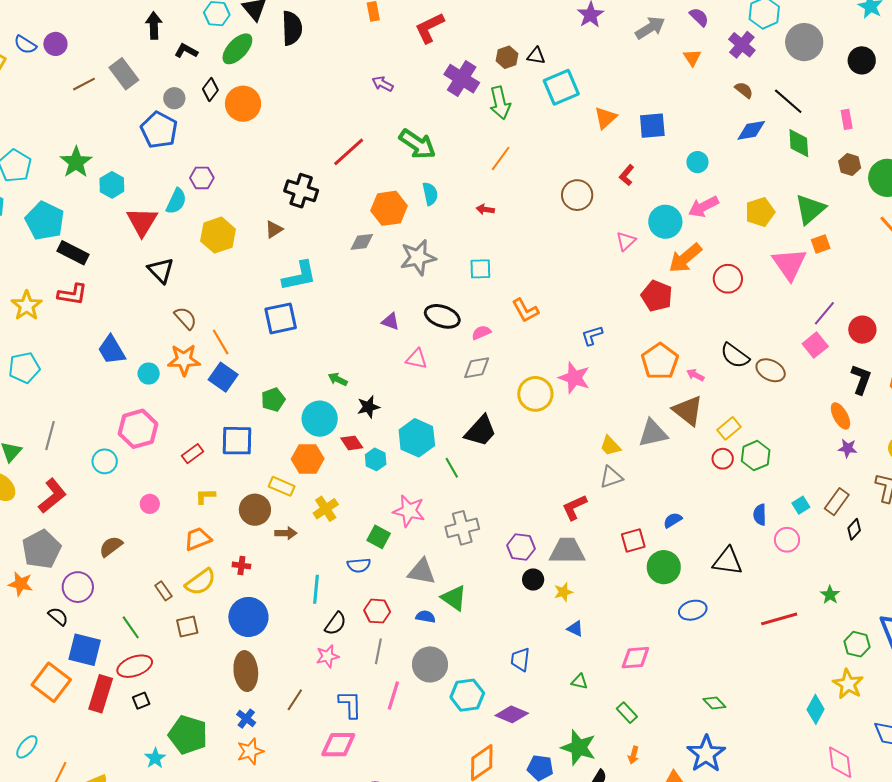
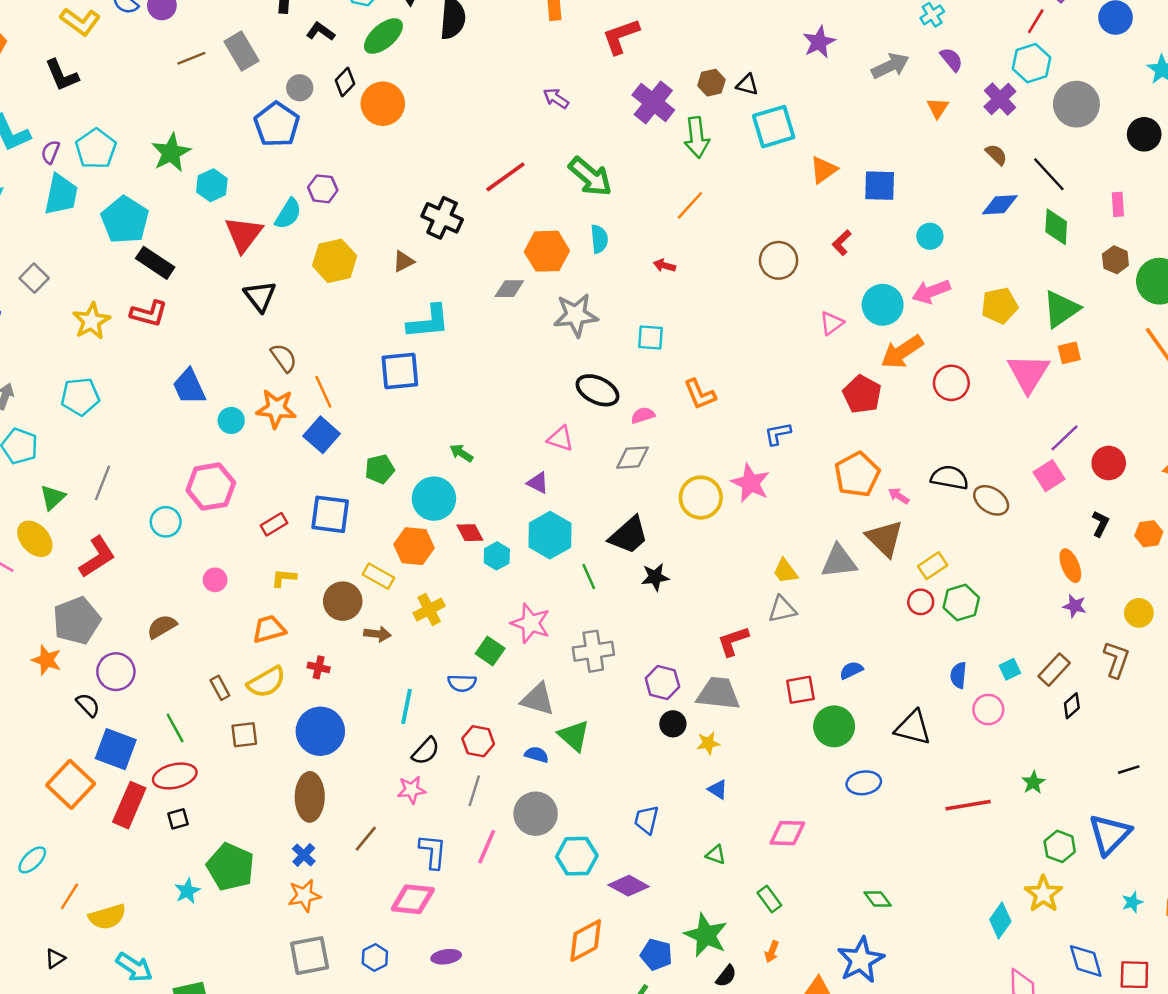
purple triangle: (390, 321) -> (538, 483), moved
black semicircle: (735, 356) -> (949, 478), turned 148
black L-shape: (861, 379) -> (1100, 524), size x0.7
black star: (368, 407) -> (655, 577), moved

